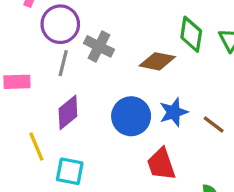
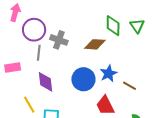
purple diamond: (68, 112) -> (45, 82), turned -50
brown line: (214, 125) -> (129, 86), moved

